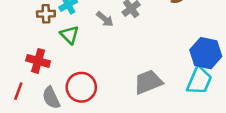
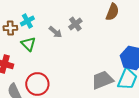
gray trapezoid: (148, 82) -> (102, 80), moved

